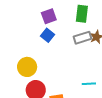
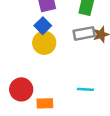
yellow circle: (27, 67) -> (44, 43), moved

